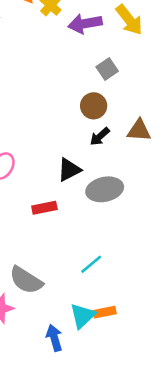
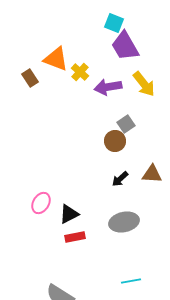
brown circle: (94, 106) -> (115, 141), moved
black triangle: (69, 170) -> (69, 214), moved
cyan line: (91, 264) -> (131, 281), moved, turned 30

